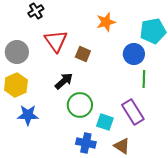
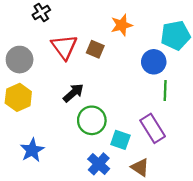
brown square: (83, 54) -> (95, 49), moved
blue star: (28, 115) -> (32, 150), moved, turned -30
blue cross: (86, 143) -> (99, 164), turned 30

